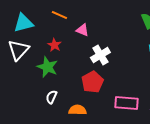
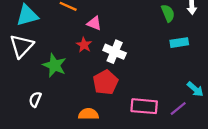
red star: (54, 45) -> (84, 45), moved
white cross: (100, 55) -> (115, 52), turned -36
white semicircle: (51, 97) -> (35, 99), moved

